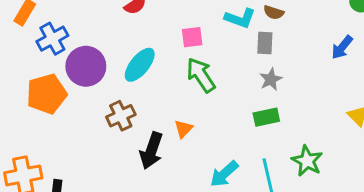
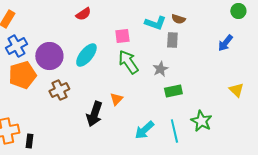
blue cross: (52, 39) -> (16, 46), moved
gray star: (271, 79) -> (160, 69), moved
brown cross: (121, 116) -> (59, 90), moved

